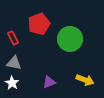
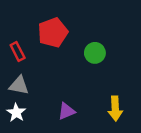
green circle: (70, 39) -> (95, 53), size x0.6
yellow arrow: (85, 80) -> (115, 109), turned 66

